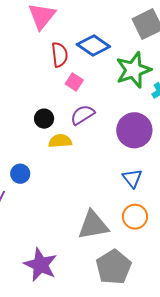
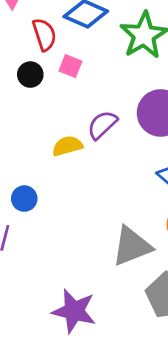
purple semicircle: (82, 115) -> (102, 125), moved
black circle: (44, 119) -> (30, 75), moved

